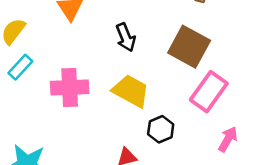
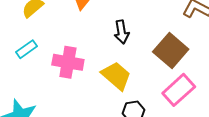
cyan rectangle: (20, 67) -> (27, 49), moved

